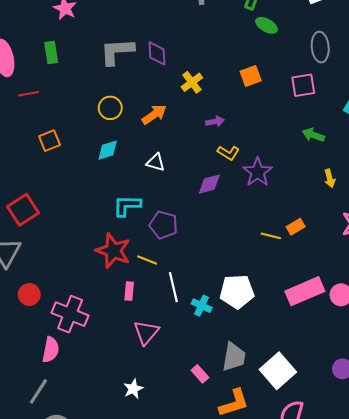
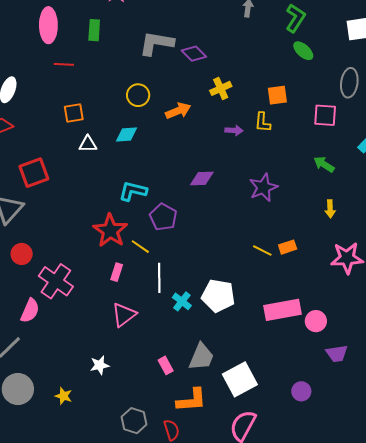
purple diamond: (157, 53) -> (194, 54), turned -55
yellow L-shape: (228, 153) -> (263, 122), moved, turned 50
white triangle: (156, 162) -> (88, 144), moved, turned -30
purple diamond: (209, 184) -> (202, 178), moved

